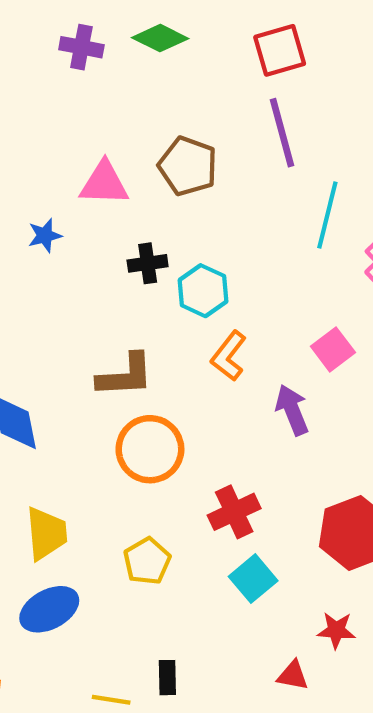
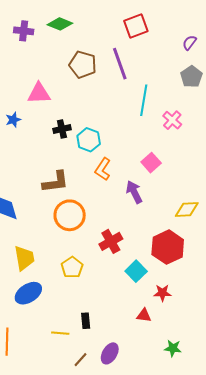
red square: (280, 50) -> (136, 26), moved
brown pentagon: (188, 166) -> (83, 65), moved
cyan square: (253, 579) -> (136, 271), moved

